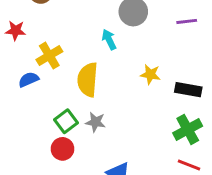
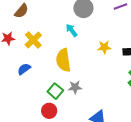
yellow cross: (49, 56) -> (33, 40), moved
red circle: (63, 149) -> (49, 111), moved

